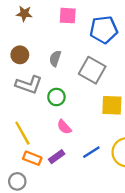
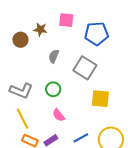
brown star: (24, 14) -> (40, 29), moved
brown circle: (20, 55) -> (20, 40), moved
gray L-shape: (29, 85) -> (21, 91), moved

